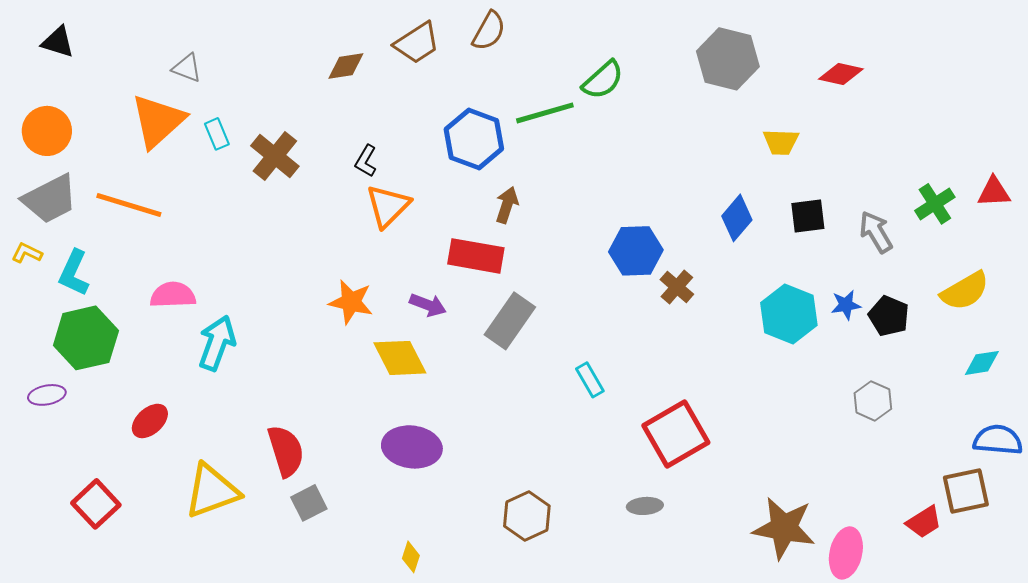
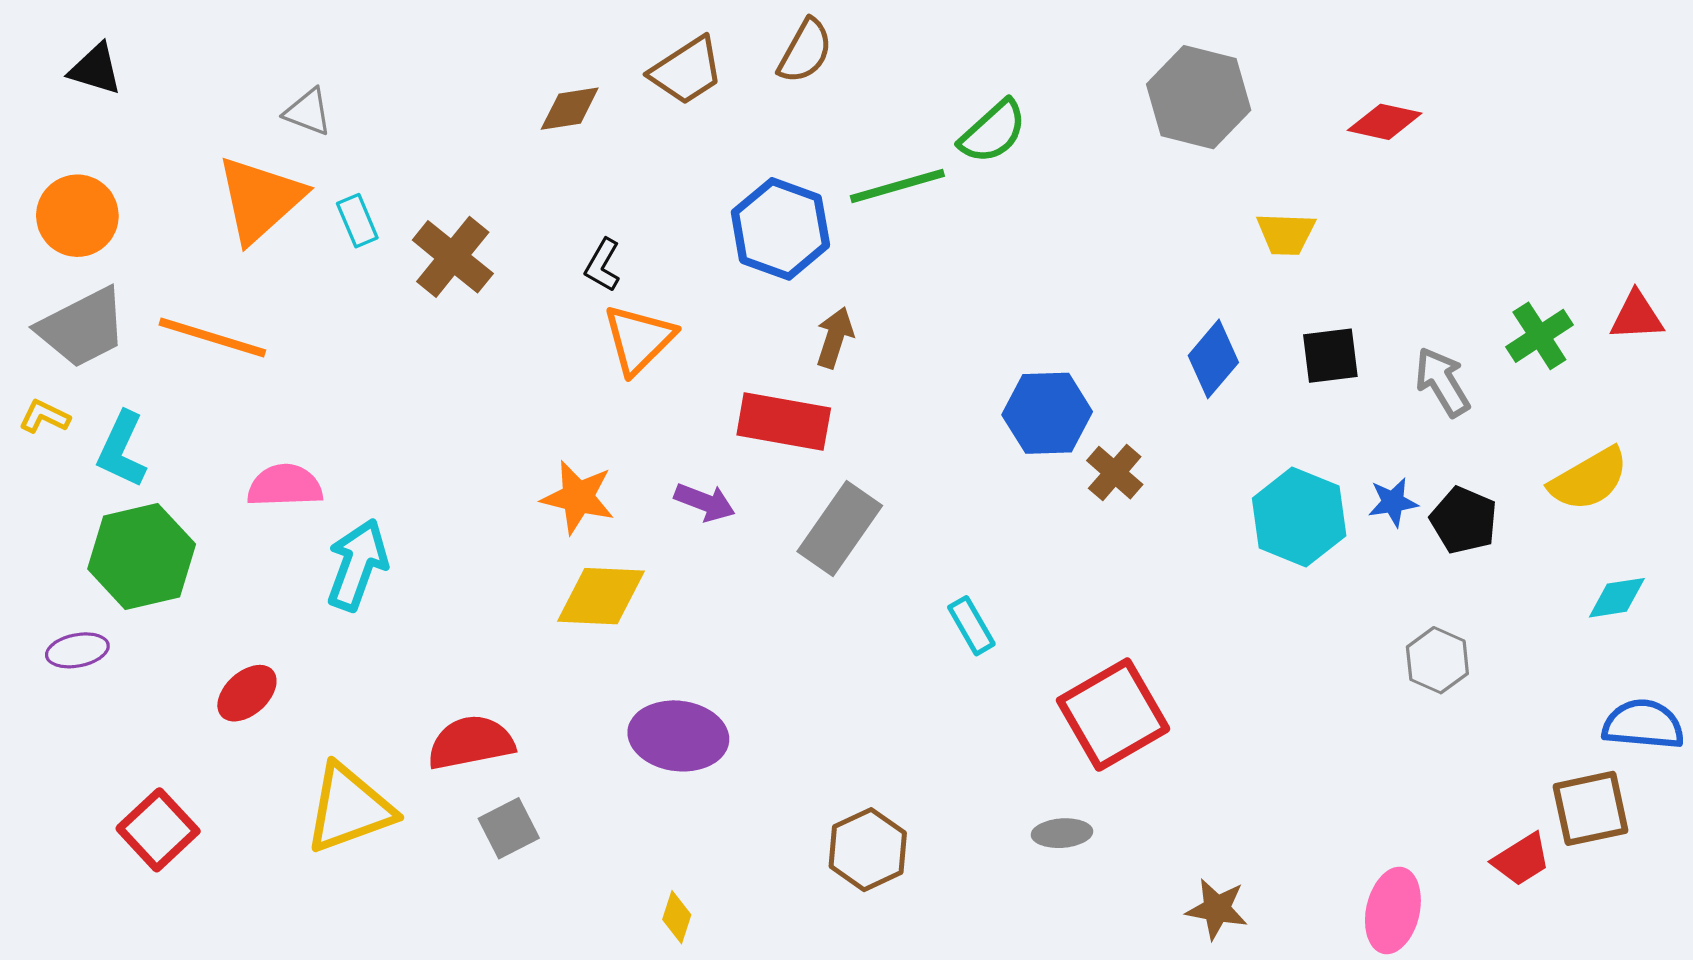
yellow diamond: (400, 358) -> (601, 596), moved, turned -60
red semicircle: (286, 451) -> (471, 743), turned -84
brown star: (784, 528) -> (1217, 909), moved, size x0.6

